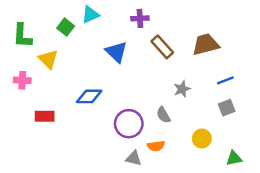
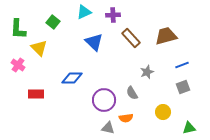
cyan triangle: (90, 15) -> (84, 12), moved
pink cross: (22, 80) -> (18, 65), turned 32

